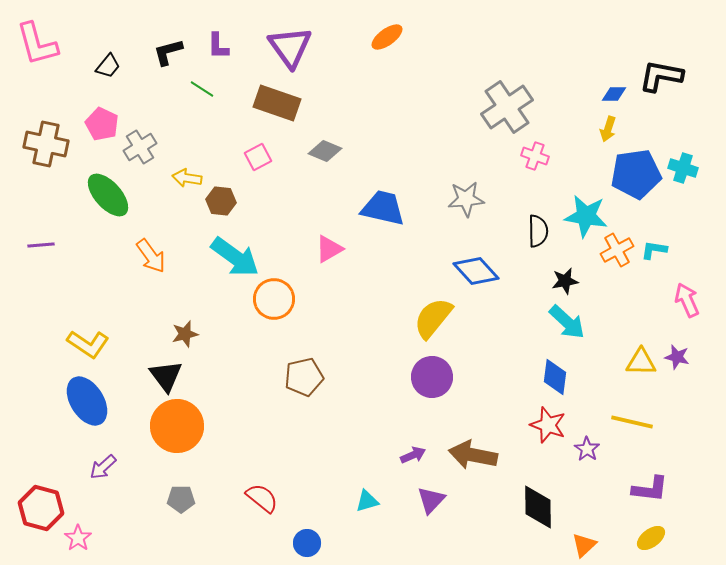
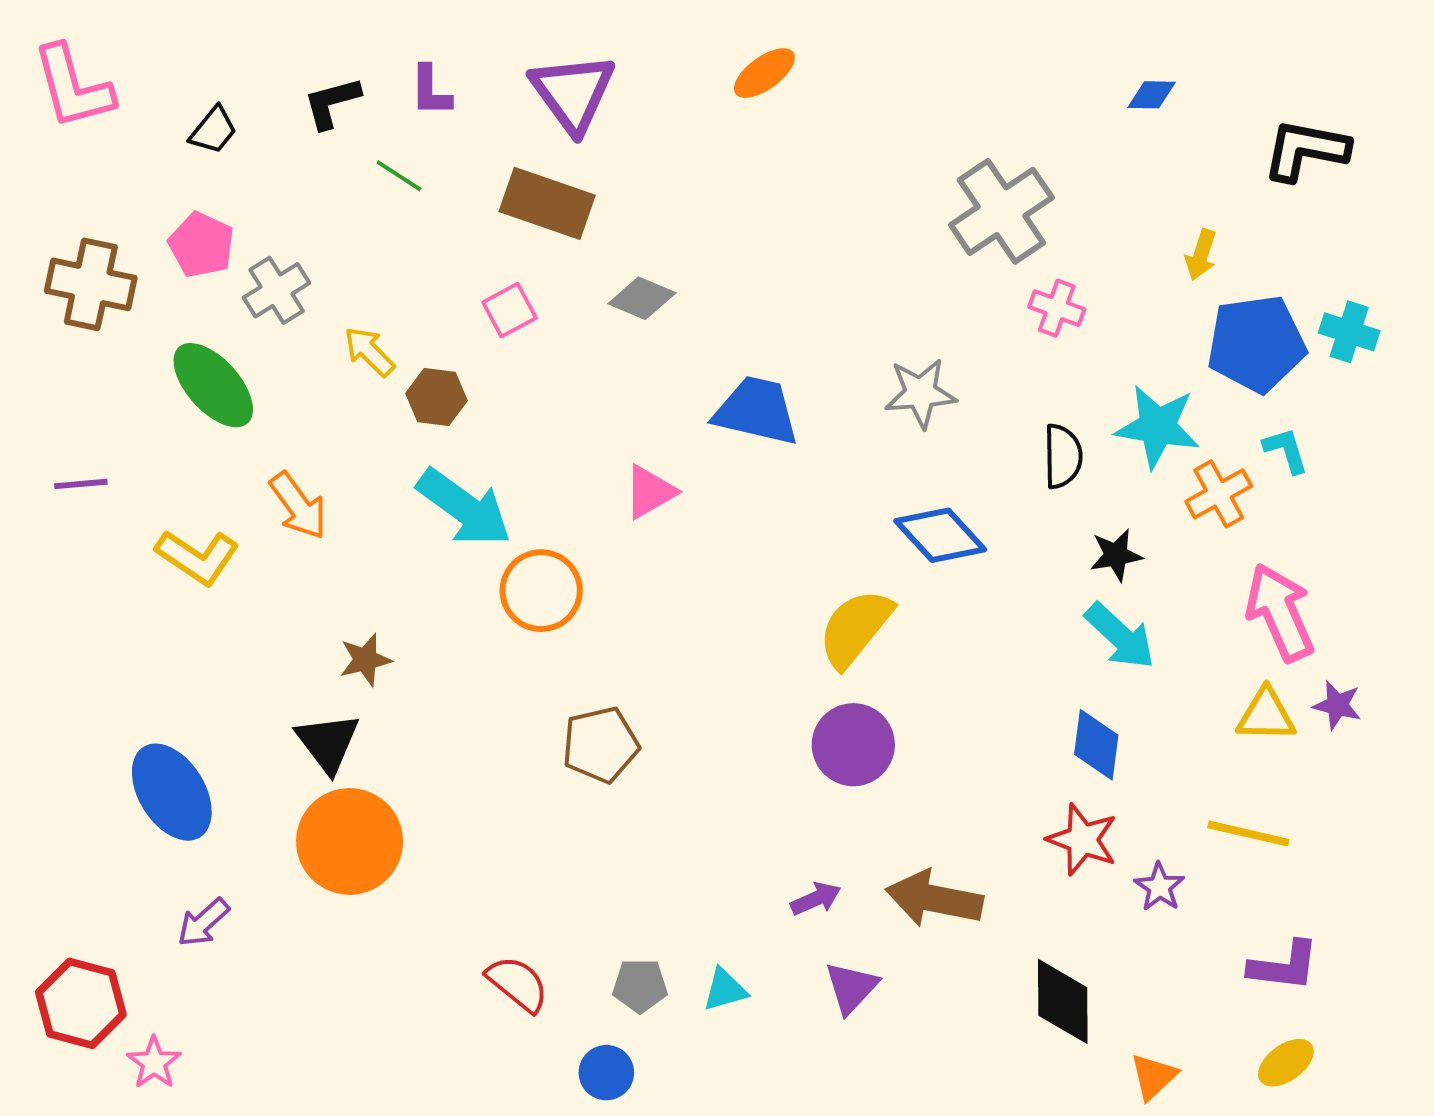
blue diamond: (614, 94) -> (1152, 95), moved
yellow arrow: (187, 178) -> (369, 352), turned 36
cyan L-shape: (654, 250) -> (1286, 450), moved, turned 64
pink arrow: (687, 300) -> (1280, 612), moved, size x1.4
yellow L-shape: (88, 344) -> (197, 557), moved
gray pentagon: (181, 499) -> (640, 986), moved

